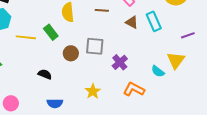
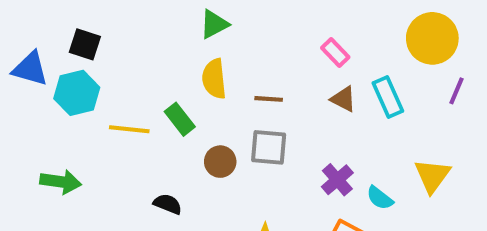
brown line: (102, 10) -> (269, 99), moved
purple line: (188, 35) -> (457, 91), moved, turned -48
purple cross: (120, 62) -> (337, 180), moved
cyan semicircle: (158, 71) -> (380, 198), moved

